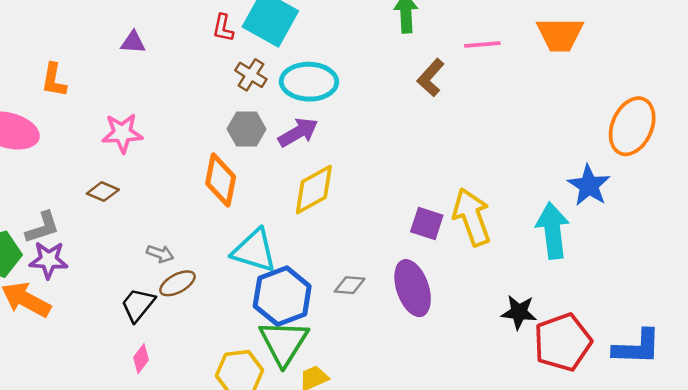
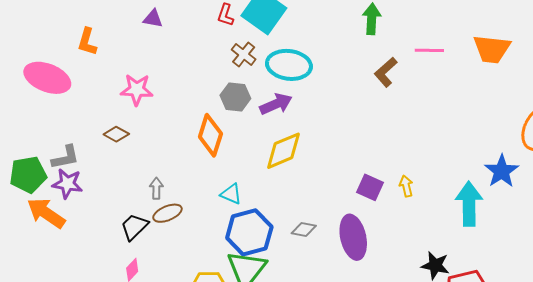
yellow arrow: (472, 217) -> (406, 186), size x0.5
cyan triangle: (254, 251) -> (231, 194), size x0.6
gray arrow: (160, 254) -> (156, 188), turned -115

